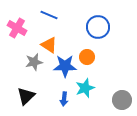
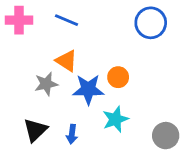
blue circle: (98, 27) -> (151, 23), moved
pink cross: (17, 28) -> (19, 20), moved, turned -30
blue arrow: (64, 99) -> (72, 134), moved

